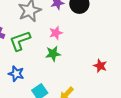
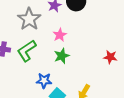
blue star: (16, 74) -> (44, 81), moved

